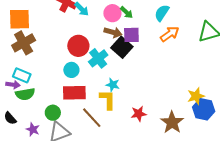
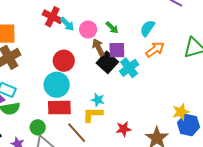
pink circle: (112, 13) -> (88, 29), moved
brown arrow: (113, 32) -> (98, 47), turned -132
cyan cross: (98, 58) -> (129, 68), moved
cyan circle: (71, 70) -> (57, 85), size x1.6
yellow L-shape: (108, 100) -> (93, 115), turned -90

